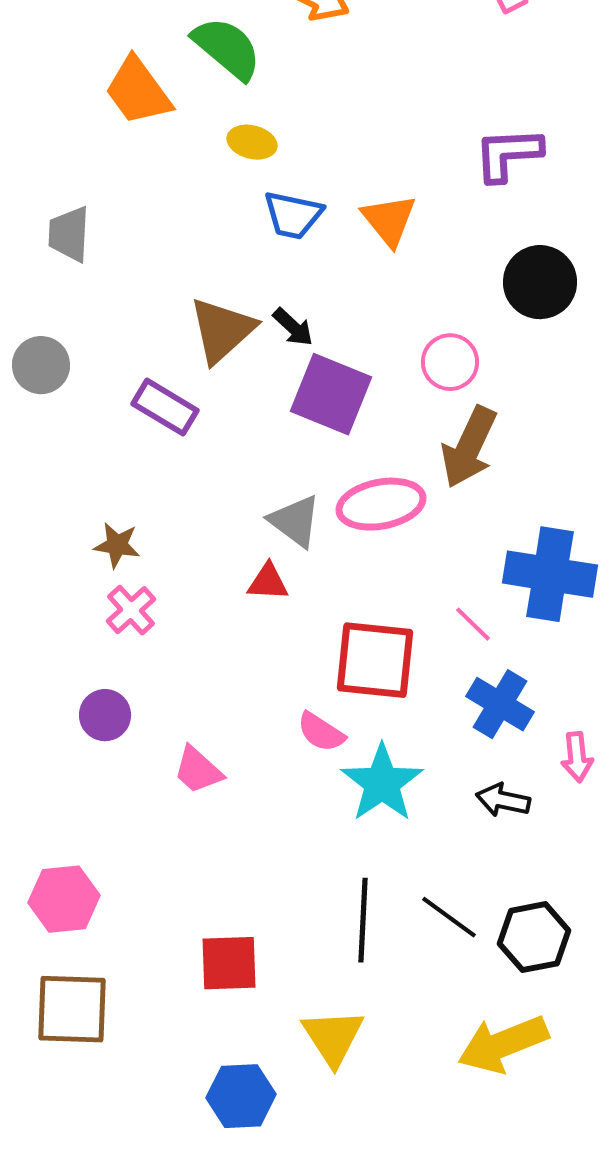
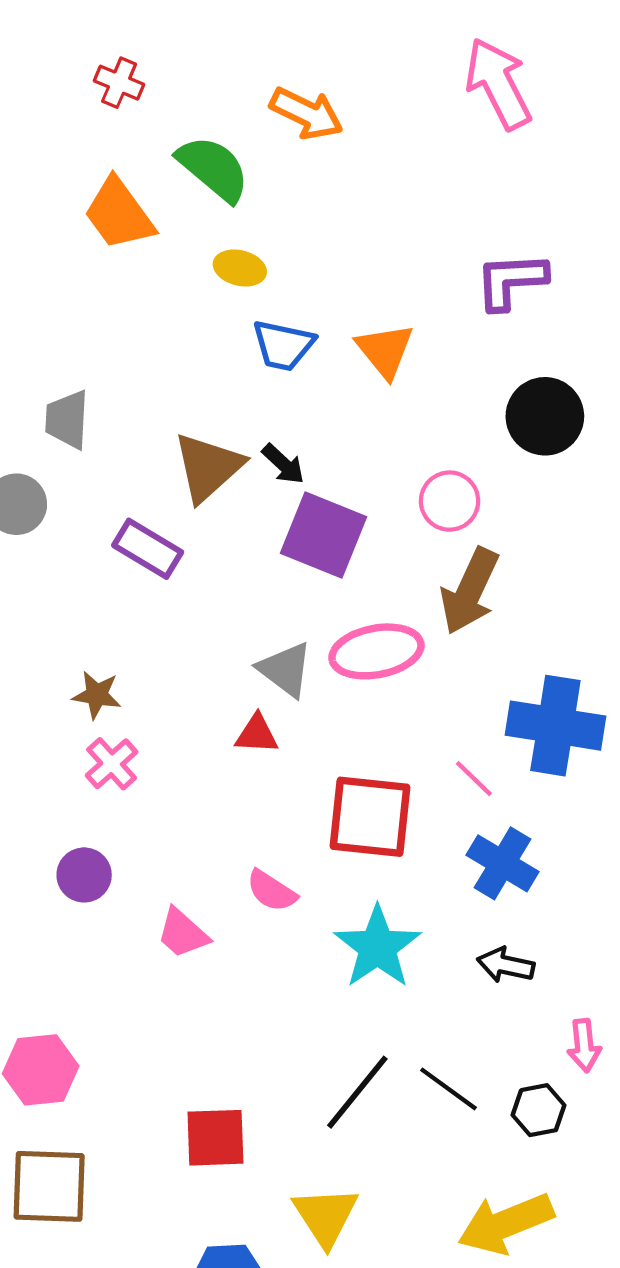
gray trapezoid: (69, 234) -> (67, 419), moved
pink semicircle: (321, 732) -> (272, 891), moved
pink arrow: (577, 757) -> (584, 1046), moved
black line: (363, 920) -> (357, 1092), turned 36
black hexagon: (534, 937) -> (539, 1110), size x0.7

